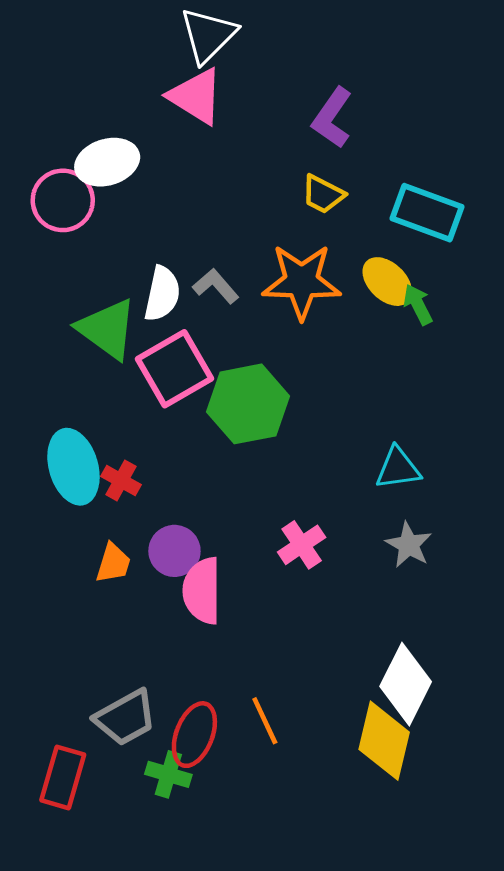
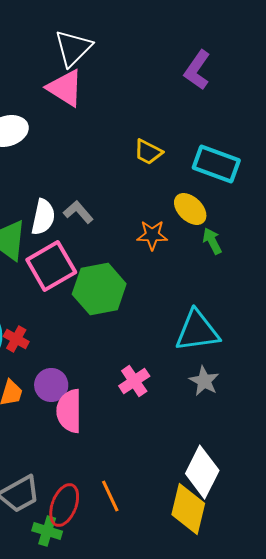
purple L-shape: (332, 118) -> (197, 70), moved
orange star: (302, 282) -> (152, 235), moved, size x0.6
green arrow: (418, 304) -> (212, 241), moved
cyan triangle: (398, 468) -> (197, 331), size x1.5

